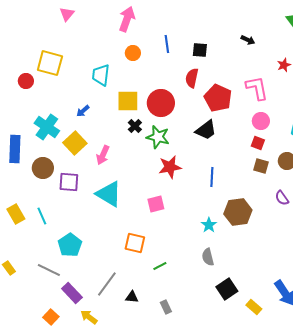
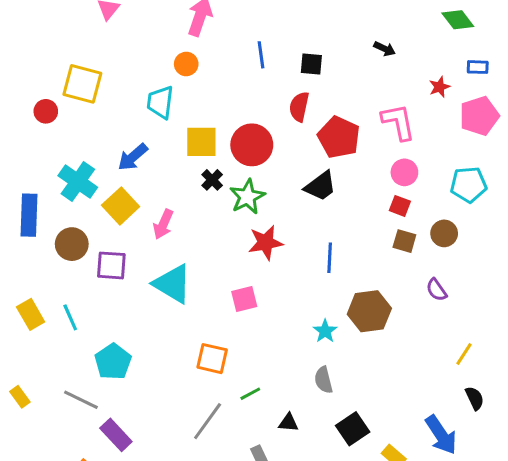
orange circle: (133, 53) -> (186, 64), moved
blue arrow: (83, 111) -> (133, 157), size x1.5
green star: (158, 137) -> (247, 197), turned 30
gray line: (107, 284) -> (208, 421), moved
black triangle: (132, 297) -> (288, 423), moved

